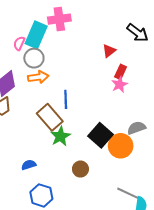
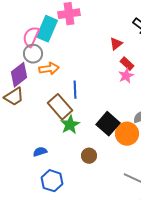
pink semicircle: (19, 43) -> (31, 37), size x1.5
gray circle: (34, 58) -> (33, 54), moved
red rectangle: (121, 72) -> (127, 64), turned -72

